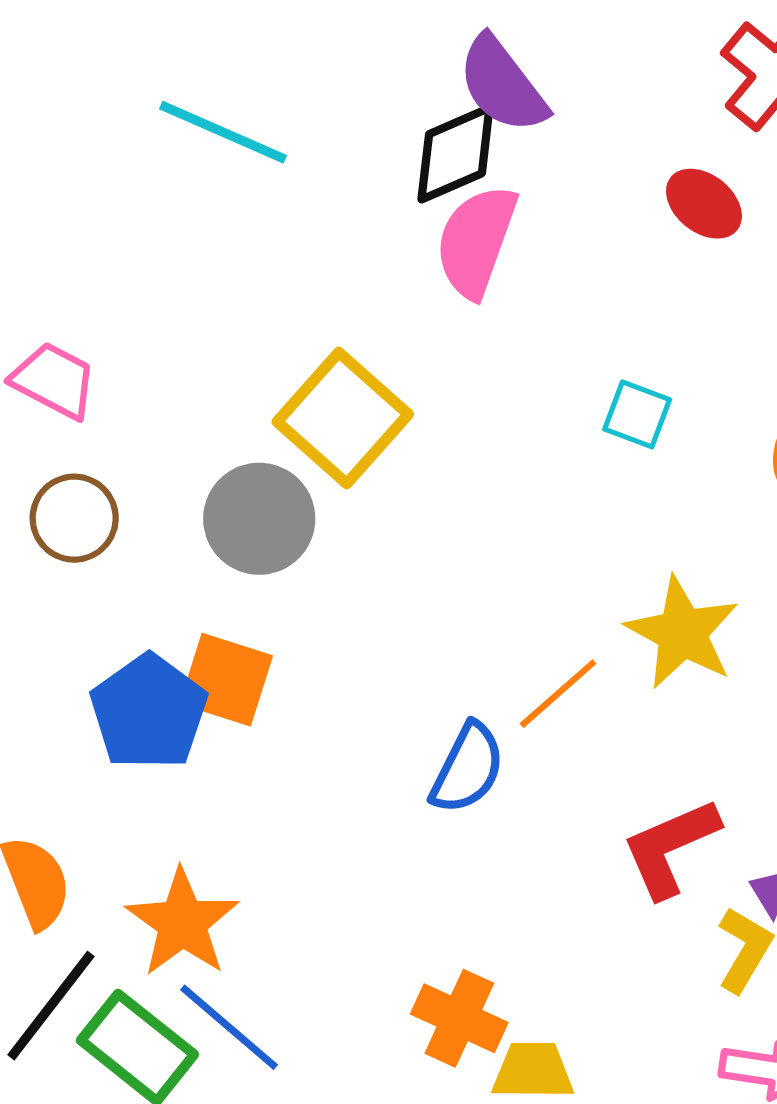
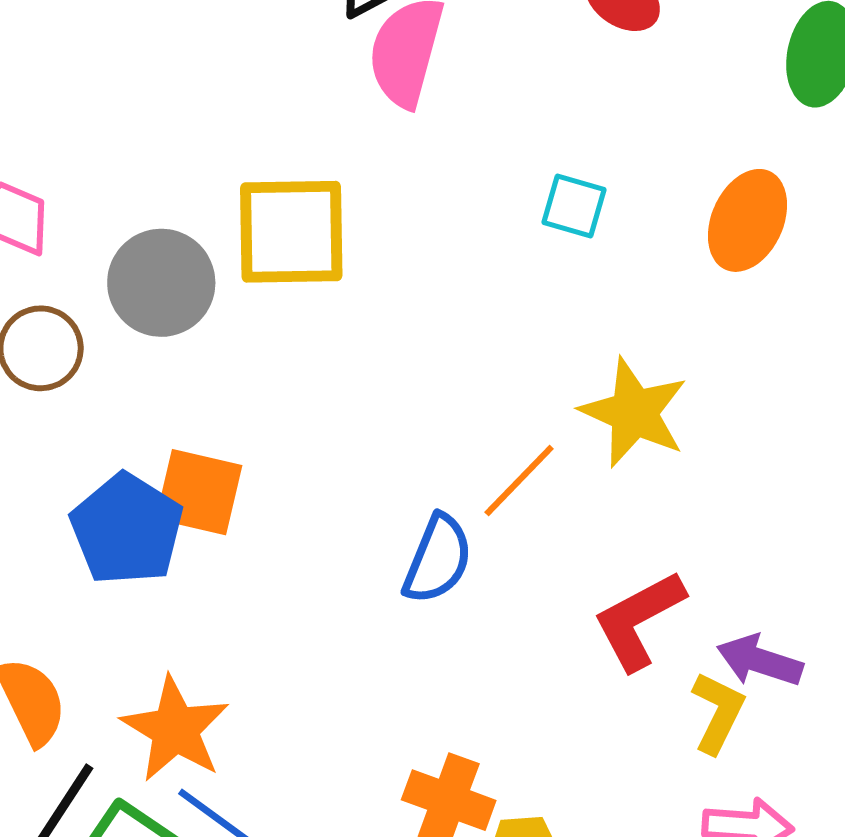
yellow square: (343, 418) -> (291, 232), turned -38
gray circle: (259, 519) -> (161, 283), moved

